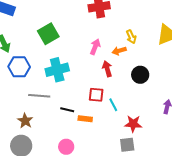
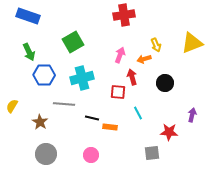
red square: (96, 95) -> (118, 92), moved
brown star: (25, 121) -> (40, 122), moved
red star: (133, 124) -> (169, 132), moved

